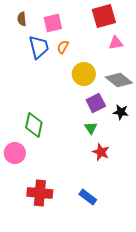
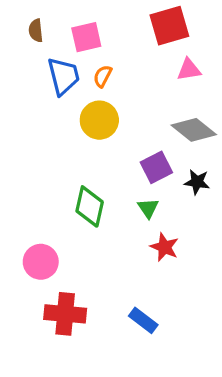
yellow circle: (84, 74) -> (99, 120), moved
green diamond: (34, 125) -> (90, 206), moved
pink circle: (15, 153) -> (41, 262), moved

